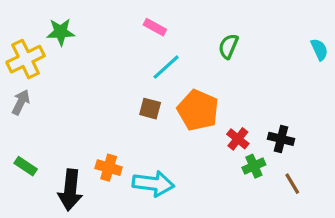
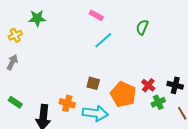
yellow cross: (26, 59) -> (15, 35), size x0.6
brown square: (150, 109) -> (93, 83), moved
orange pentagon: (198, 110) -> (123, 94), moved

